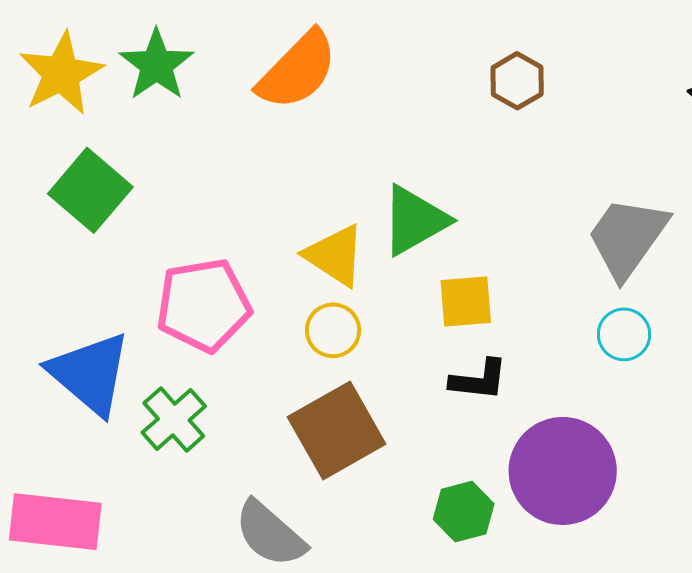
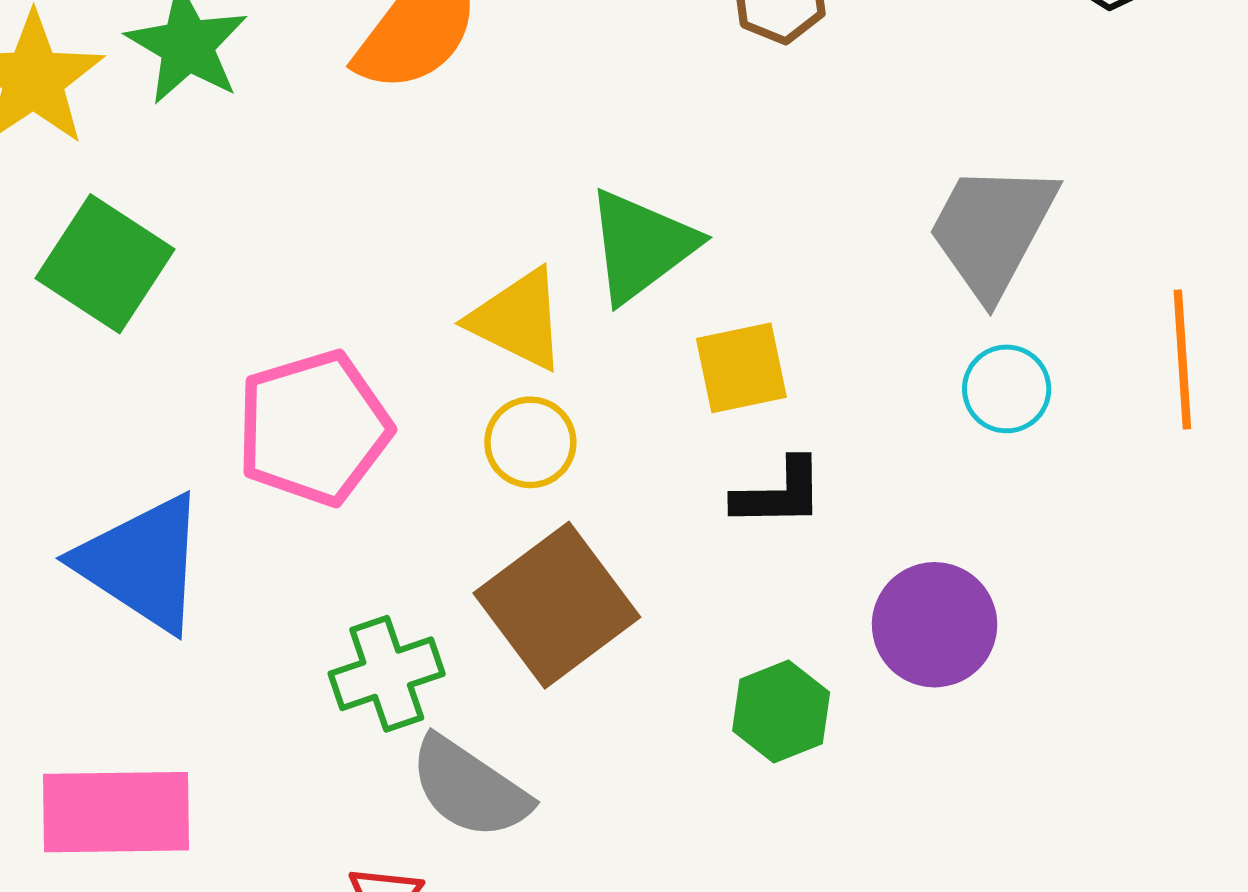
green cross: (174, 419) -> (387, 674), moved, turned 30
purple circle: (563, 471) -> (935, 625), size x0.7

